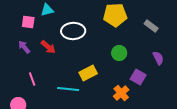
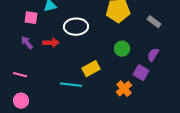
red arrow: (48, 47) -> (51, 43), turned -42
purple semicircle: (158, 58) -> (153, 55), moved, turned -120
pink line: (32, 79) -> (20, 75), moved, turned -56

